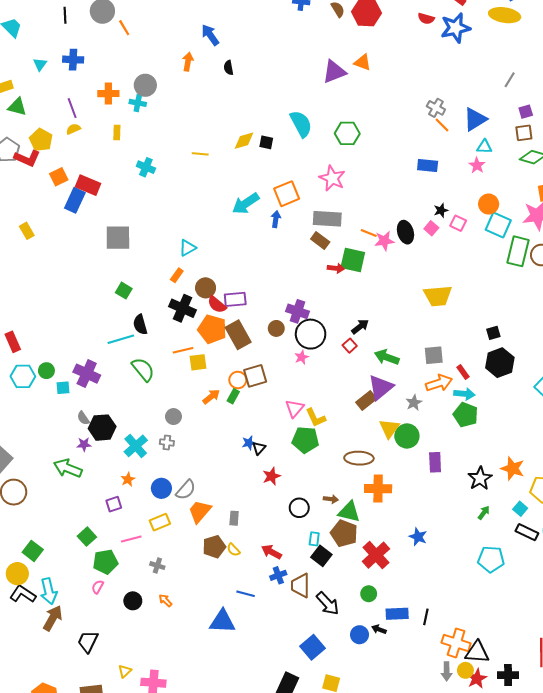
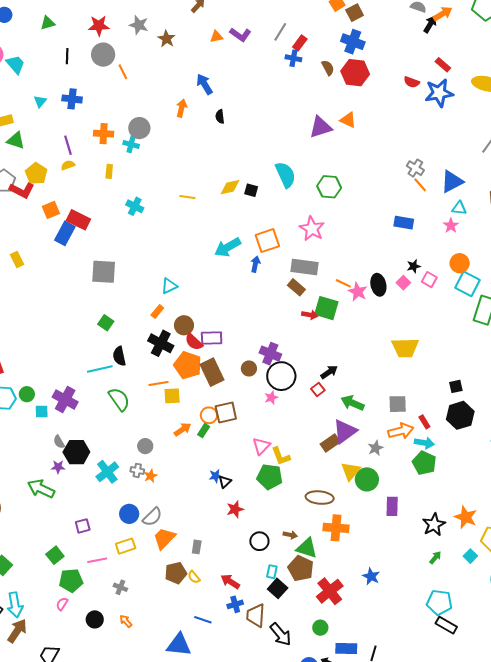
pink star: (384, 241) -> (358, 292), turned 30
orange star: (128, 479) -> (151, 476), moved
black rectangle: (527, 532) -> (446, 625), moved

